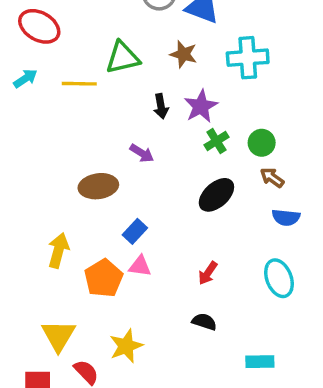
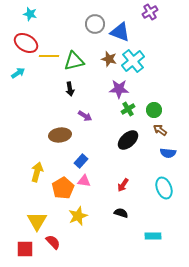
cyan cross: (248, 58) -> (133, 61), moved, turned -35
yellow line: (79, 84) -> (49, 56), moved
black arrow: (161, 106) -> (70, 89), moved
purple star: (201, 106) -> (119, 89), turned 30
yellow star: (126, 346) -> (78, 216), moved

